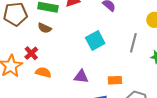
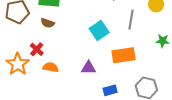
gray line: (133, 43) -> (131, 20), moved
orange rectangle: (115, 80) -> (124, 55), moved, size x1.6

